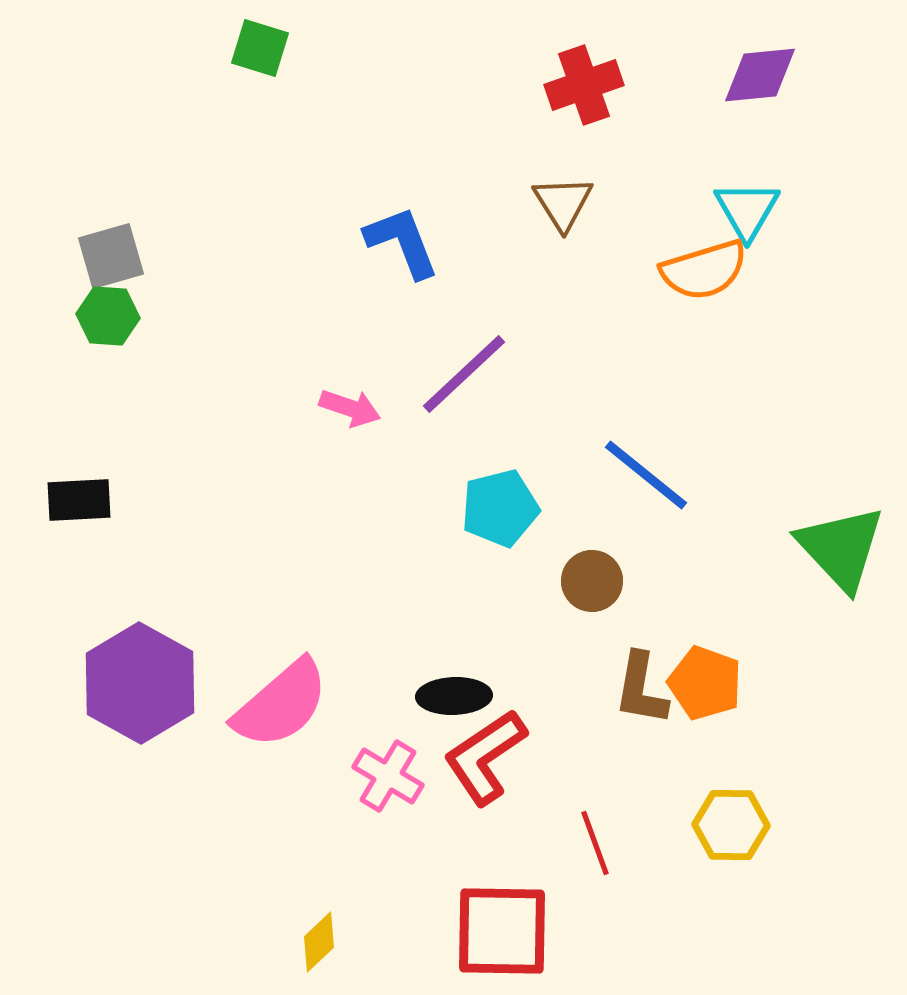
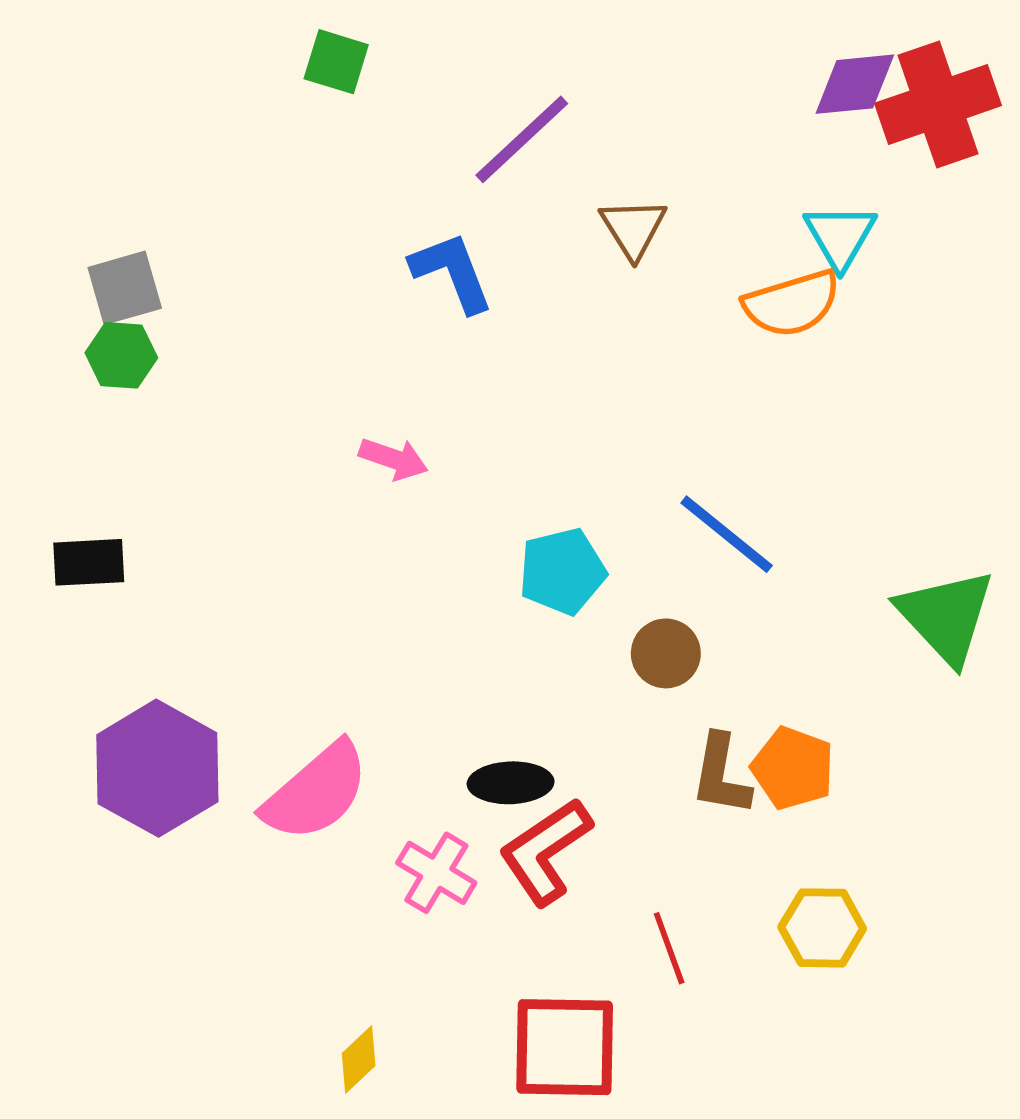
green square: (260, 48) -> (336, 62), moved
red cross: (584, 85) -> (938, 104), moved, size x1.4
purple line: (464, 374) -> (522, 139), moved

